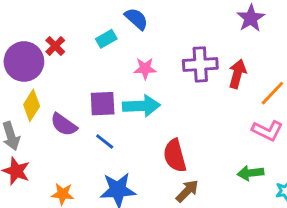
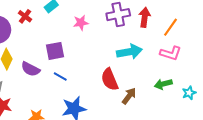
red cross: (55, 46) -> (25, 16), moved
cyan arrow: (141, 106) -> (129, 52), moved
brown arrow: (187, 191) -> (129, 96), moved

